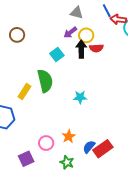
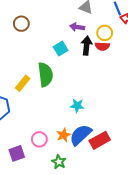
purple arrow: (70, 32) -> (77, 27), turned 40
yellow circle: (86, 35) -> (105, 33), moved
cyan star: (80, 97) -> (77, 106), moved
blue semicircle: (89, 147) -> (81, 135), moved, size x1.6
red rectangle: (103, 149) -> (100, 140), moved

